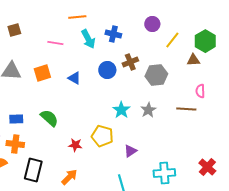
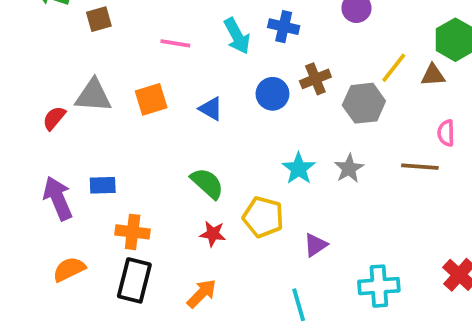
yellow line: (172, 40) -> (394, 68), moved
green semicircle: (49, 118) -> (207, 183), moved
orange cross: (15, 144) -> (133, 232), moved

